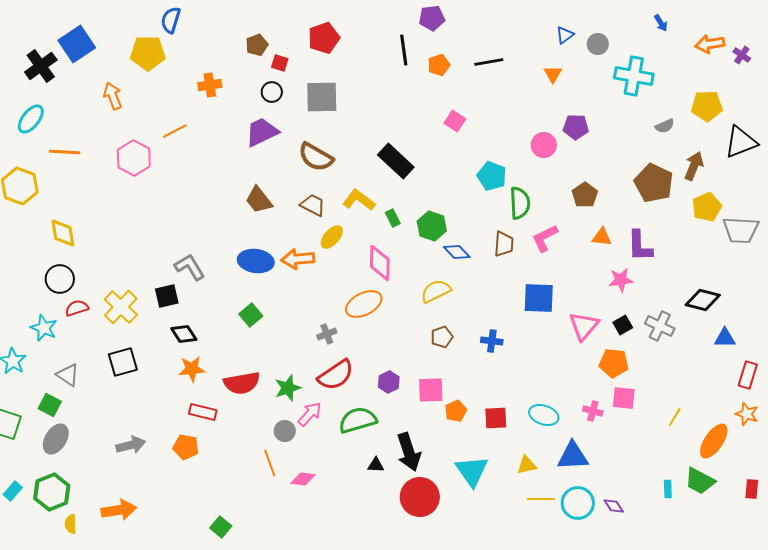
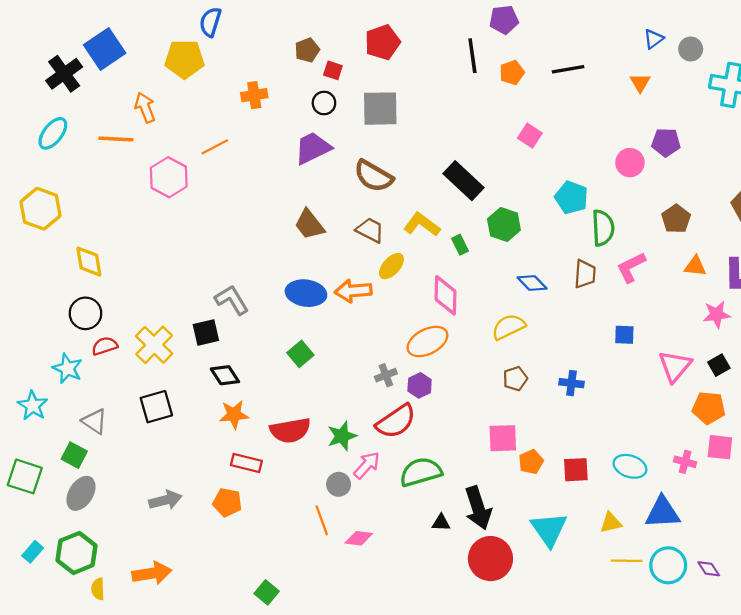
orange line: (65, 152) -> (116, 139), moved
green hexagon: (432, 226) -> (504, 224), moved
blue square: (539, 298) -> (624, 335), size x0.6
purple hexagon: (389, 382) -> (420, 385), moved

